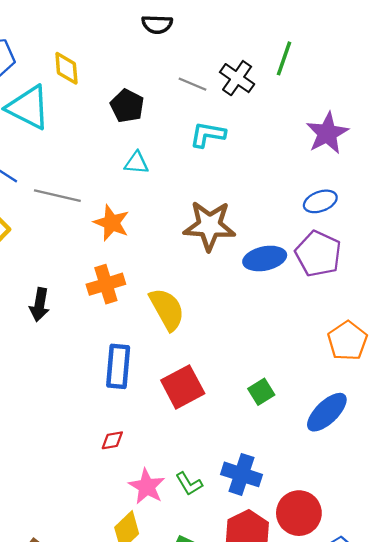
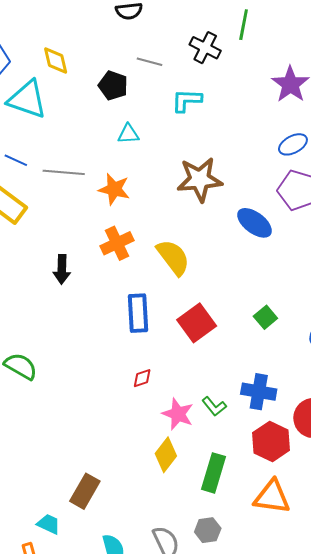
gray line: (193, 84) -> (149, 62), moved
blue ellipse: (265, 258) -> (255, 223), moved, turned 57

